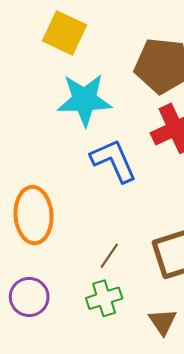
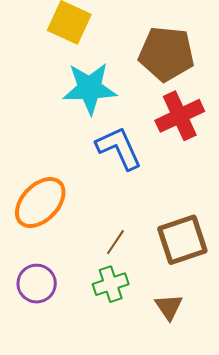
orange ellipse: (34, 215) -> (40, 203), turned 48

